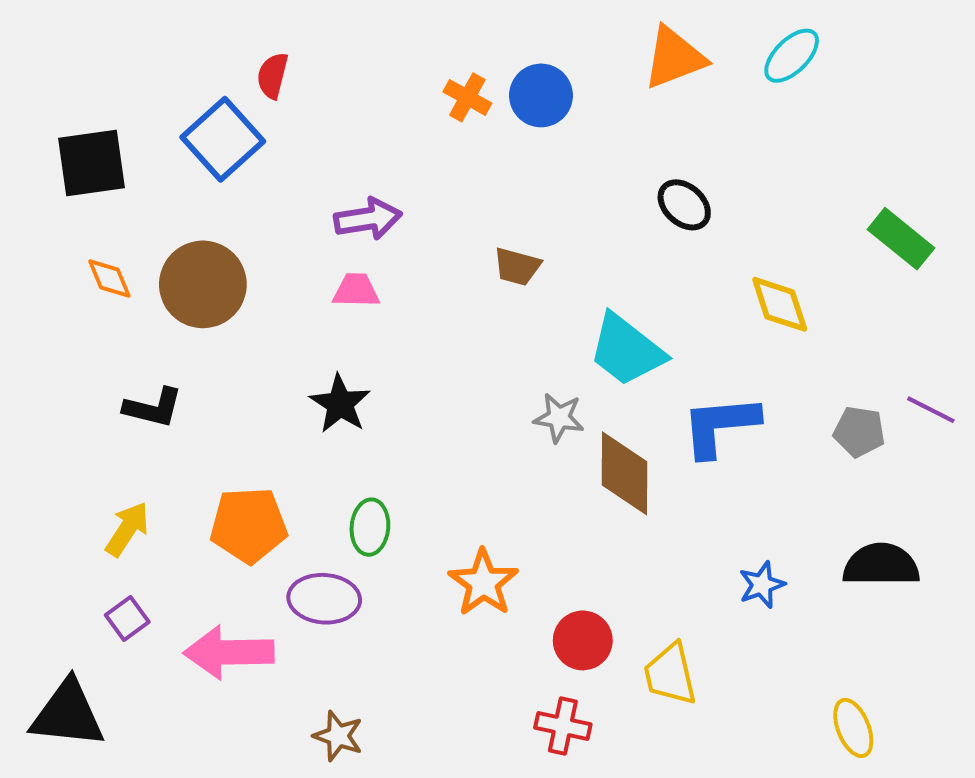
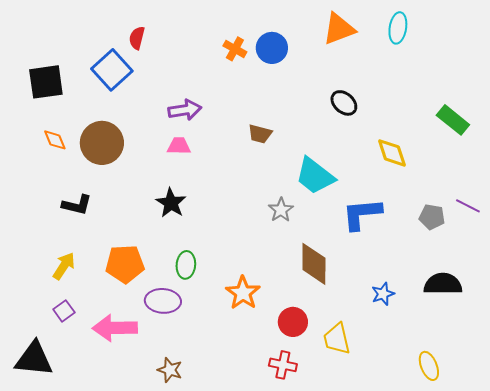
cyan ellipse: (792, 56) -> (398, 28), turned -36
gray star: (559, 418) -> (281, 210), turned 30
brown diamond: (625, 473) -> (314, 264), moved

